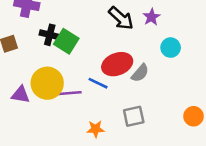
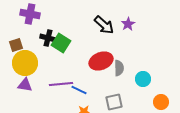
cyan circle: (171, 48) -> (143, 79), moved
gray semicircle: (140, 73) -> (119, 68), turned -42
yellow circle: (47, 83) -> (25, 63), moved
blue line: (98, 83) -> (79, 90), moved

